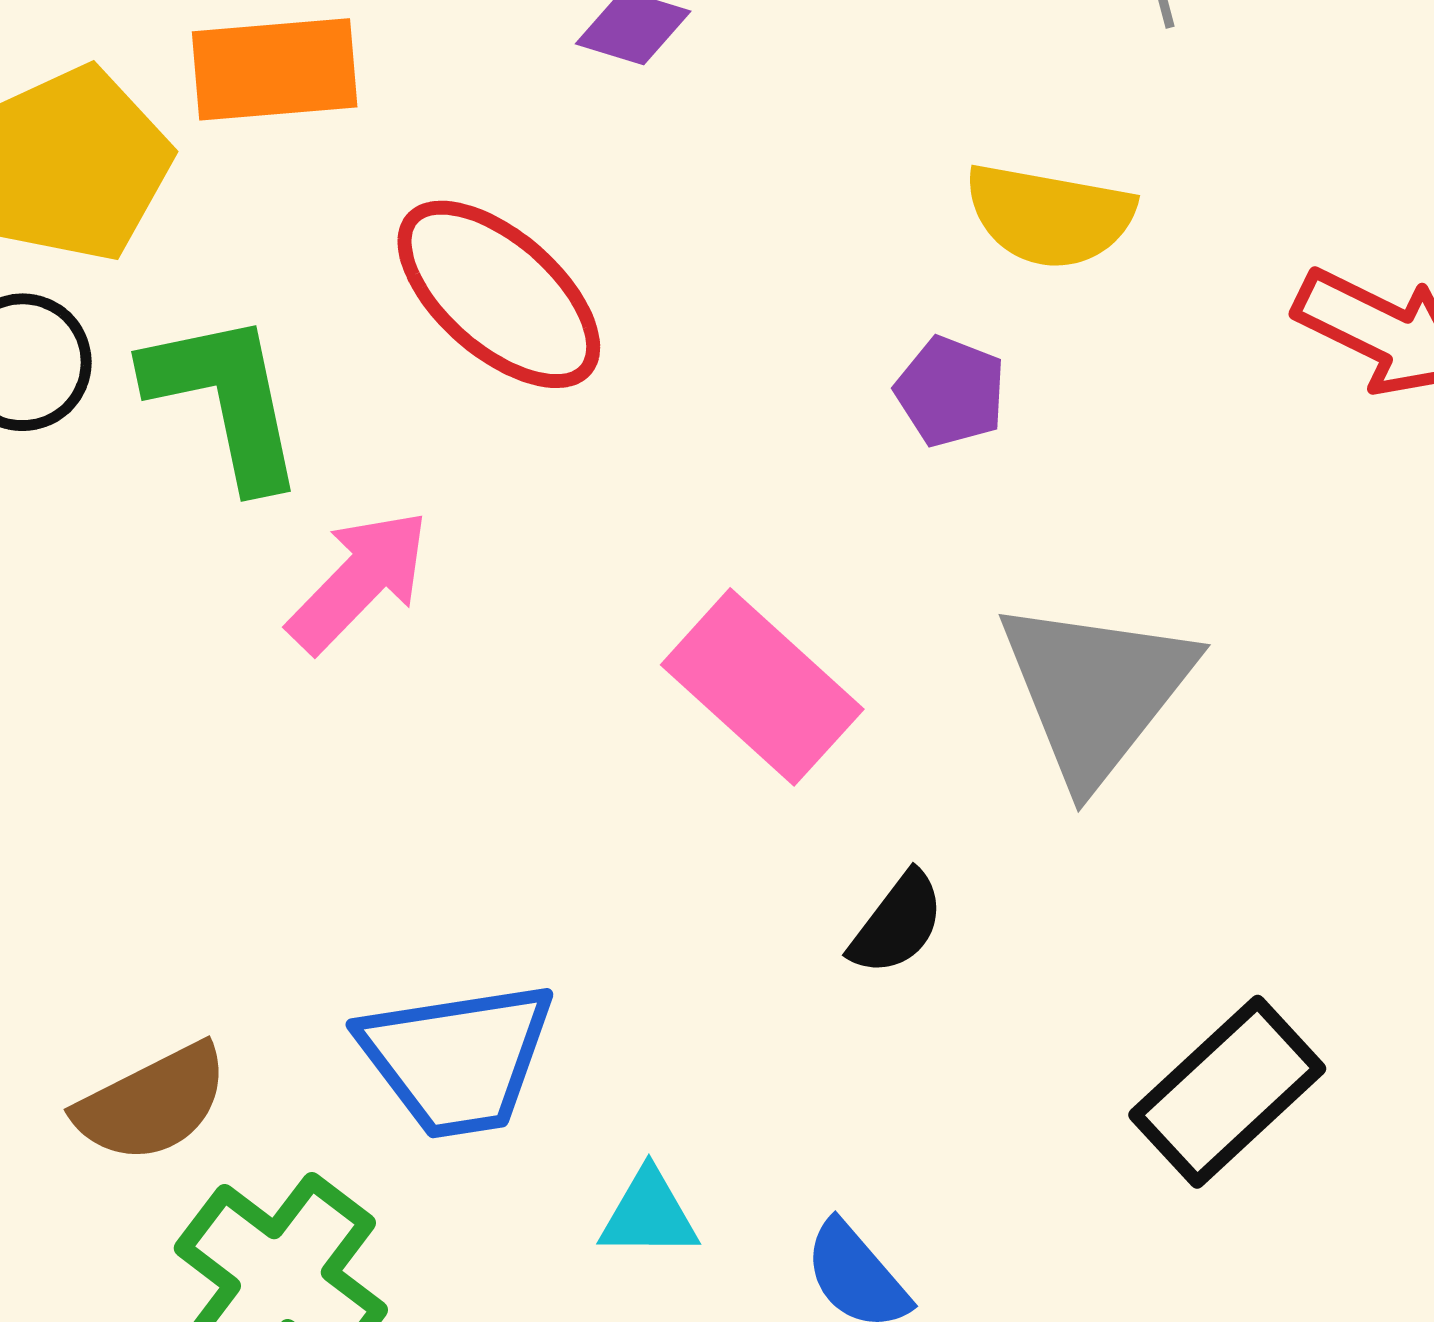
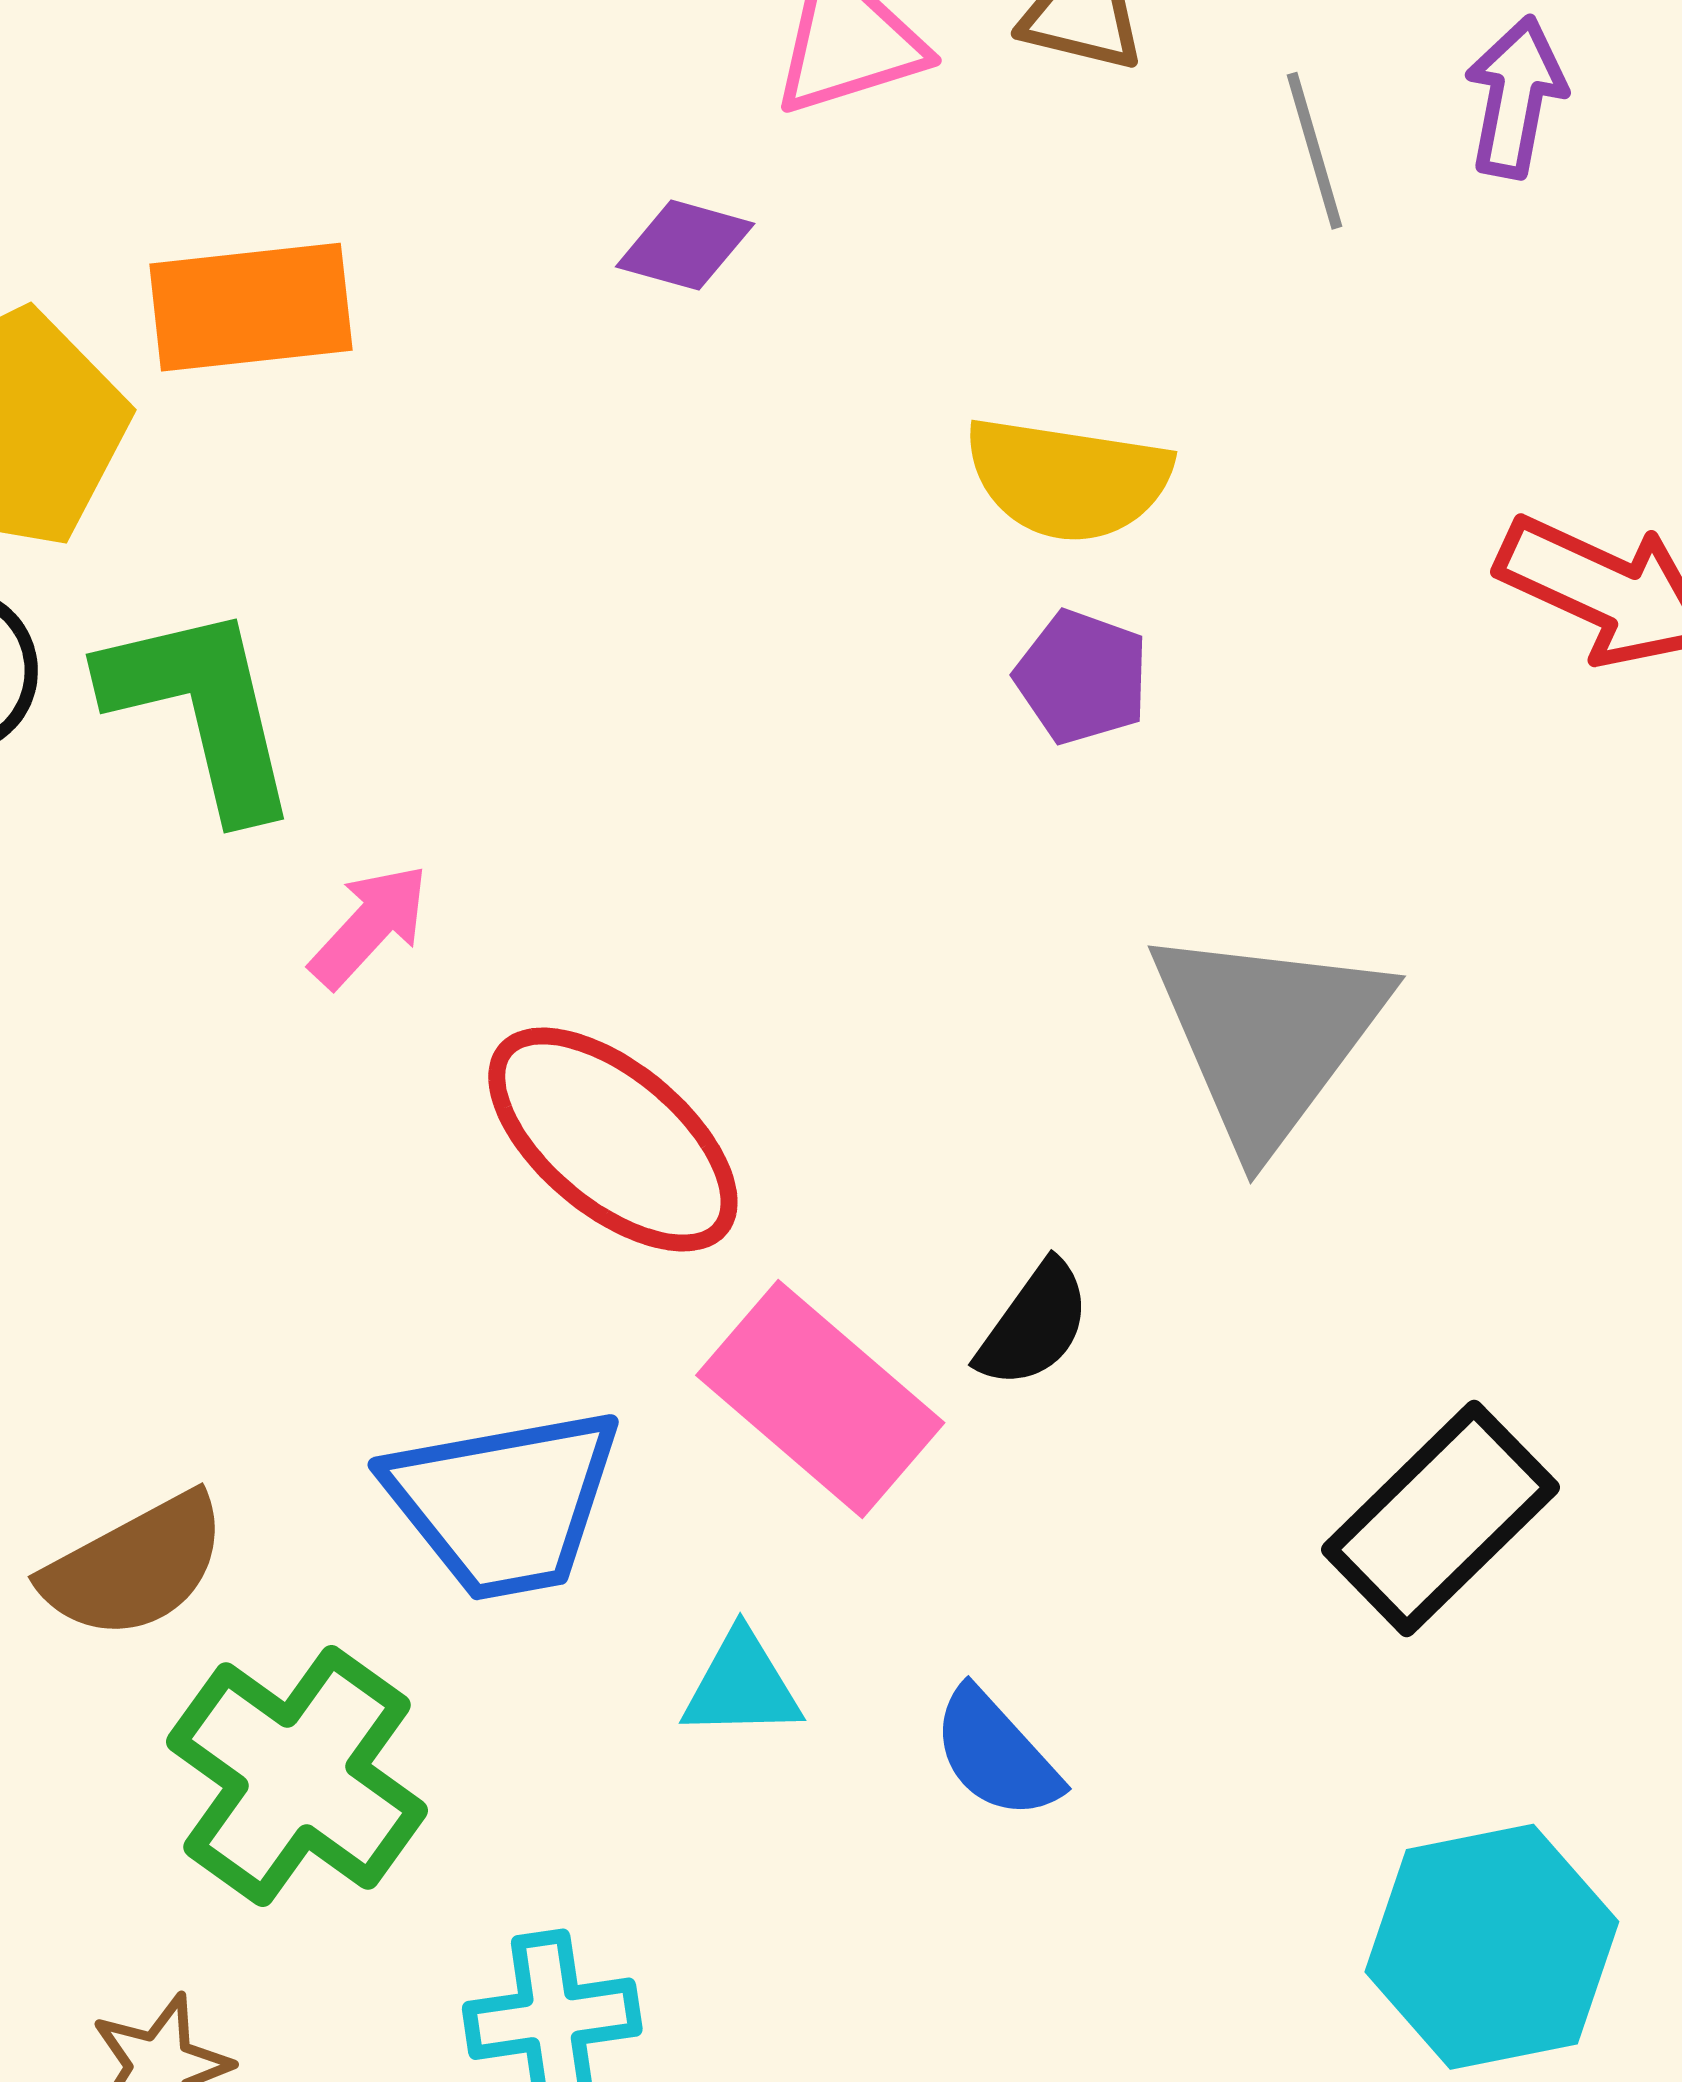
yellow semicircle: (1049, 216) -> (1068, 479), moved
red ellipse: (499, 294) -> (613, 1139), moved
pink arrow: (359, 581) -> (369, 926), size x0.7
pink rectangle: (762, 687) -> (820, 1399), moved

